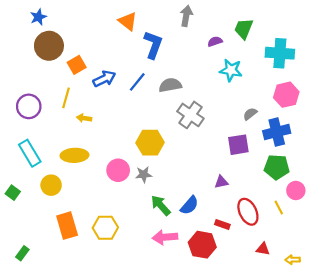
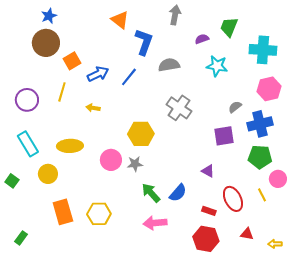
blue star: (38, 17) -> (49, 16), moved
gray semicircle: (170, 85) -> (169, 65), moved
yellow arrow: (84, 118) -> (93, 108), moved
purple triangle: (221, 182) -> (208, 171), turned 40
red hexagon: (202, 245) -> (206, 239), moved

